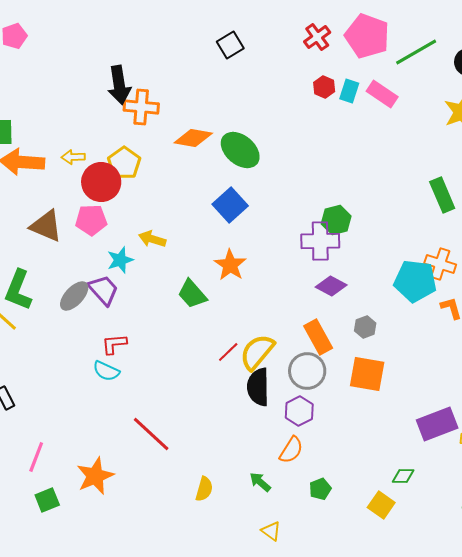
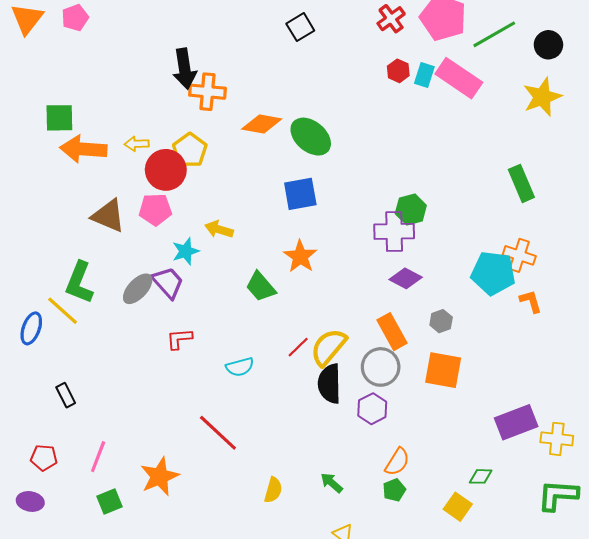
pink rectangle: (382, 94) -> (459, 78), size x1.4
blue square: (230, 205) -> (300, 194), turned 32
cyan semicircle: (106, 371) -> (240, 367), moved, turned -40
orange semicircle: (291, 450) -> (397, 462), moved

